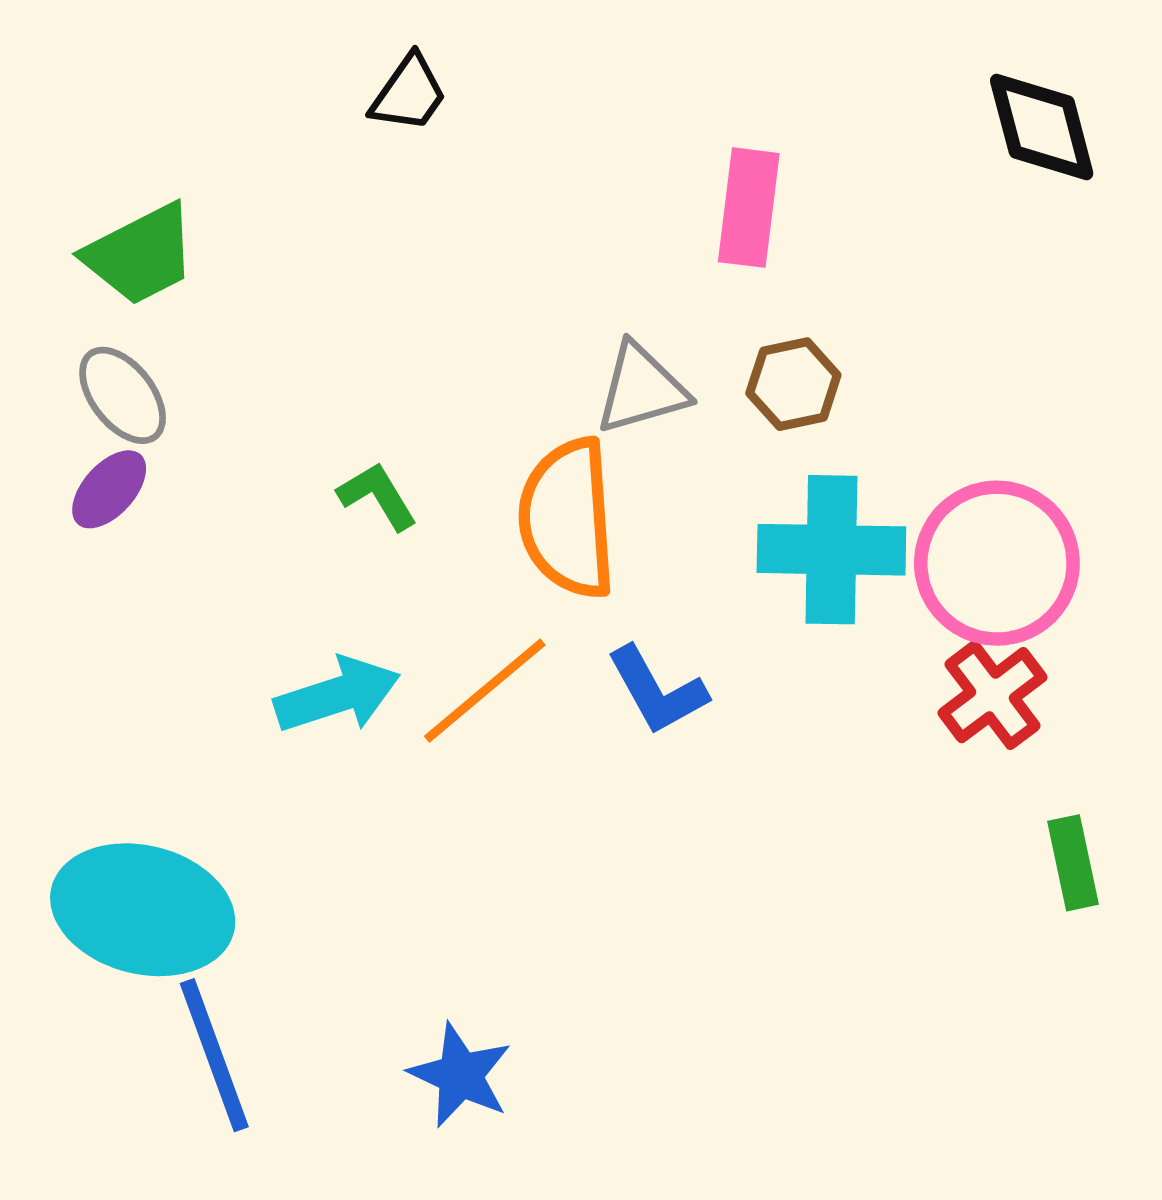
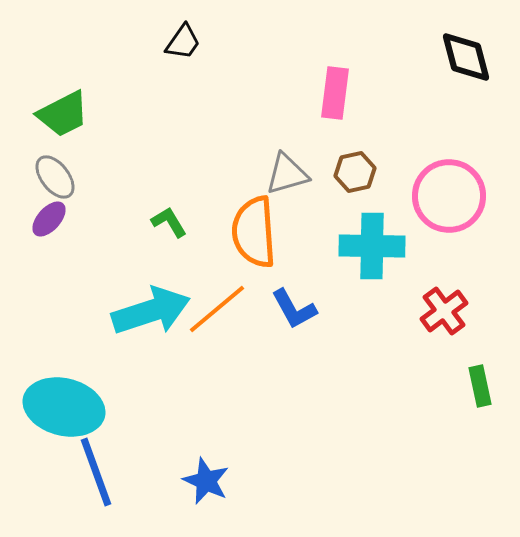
pink circle: (997, 563) -> (449, 196), moved
cyan arrow: (337, 695) -> (151, 311), size x1.4

